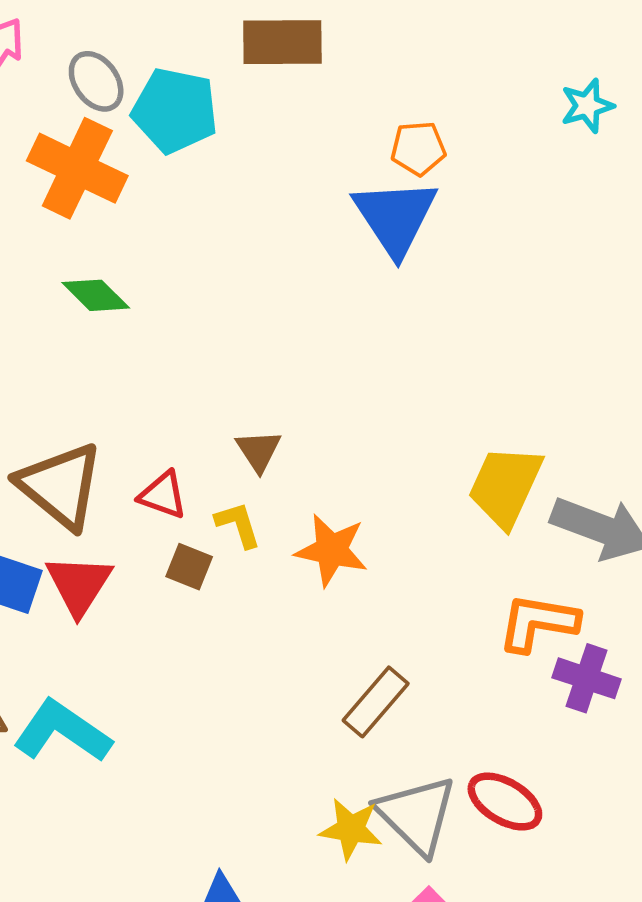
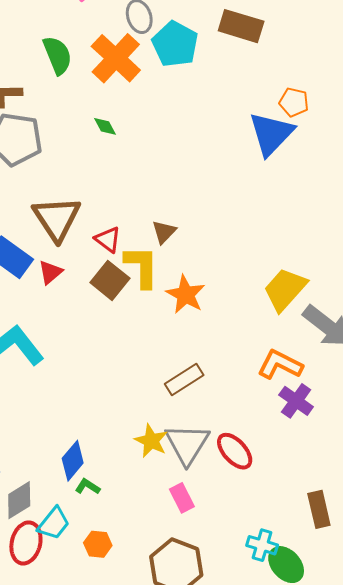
green diamond: (96, 295) -> (105, 126), size x0.7
yellow L-shape: (238, 525) -> (142, 267), size x1.6
brown square: (189, 567) -> (110, 280), size x1.5
red triangle: (79, 585) -> (50, 272), size x0.7

